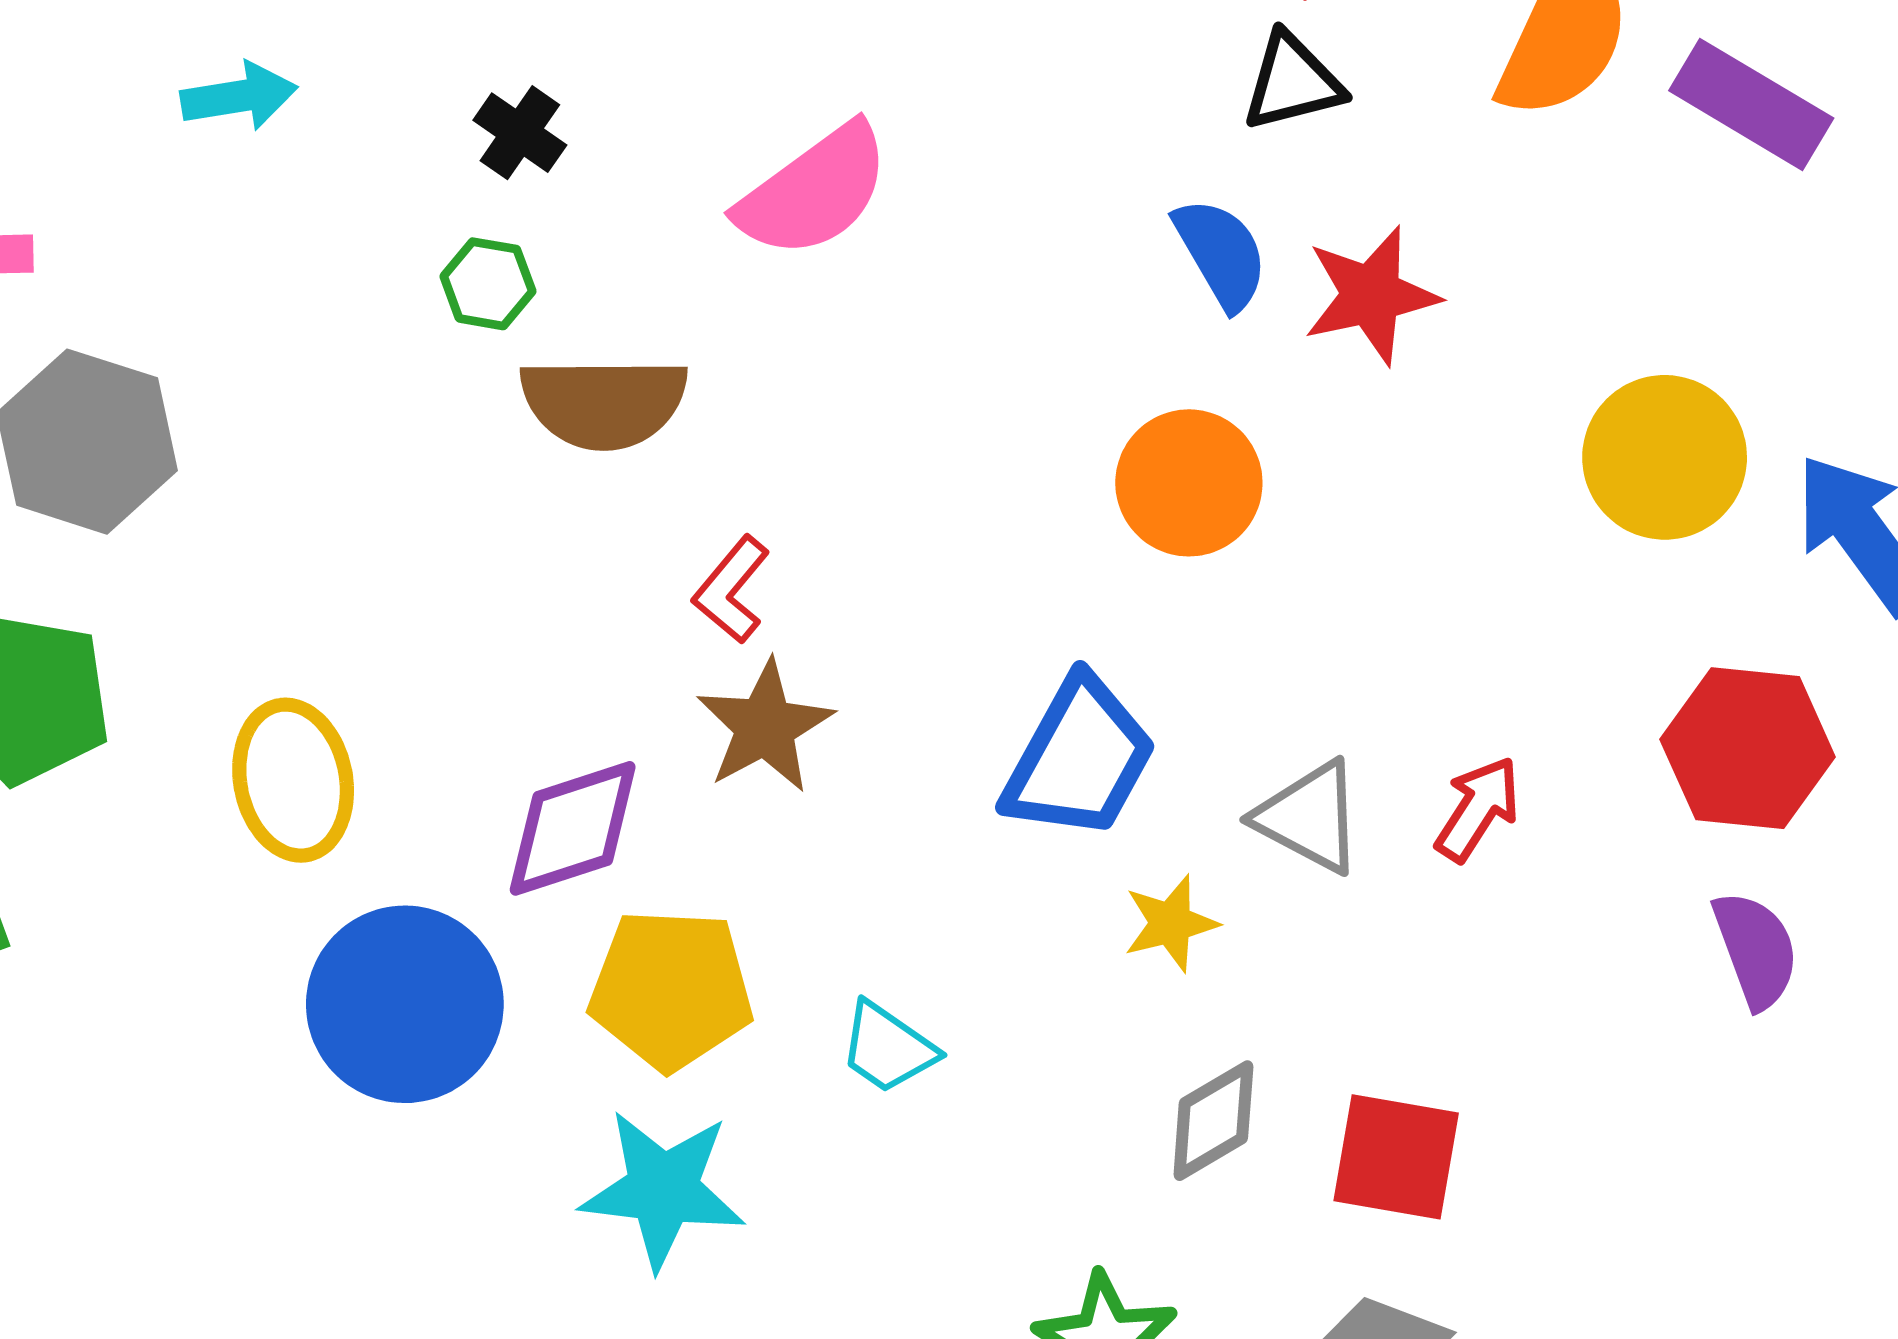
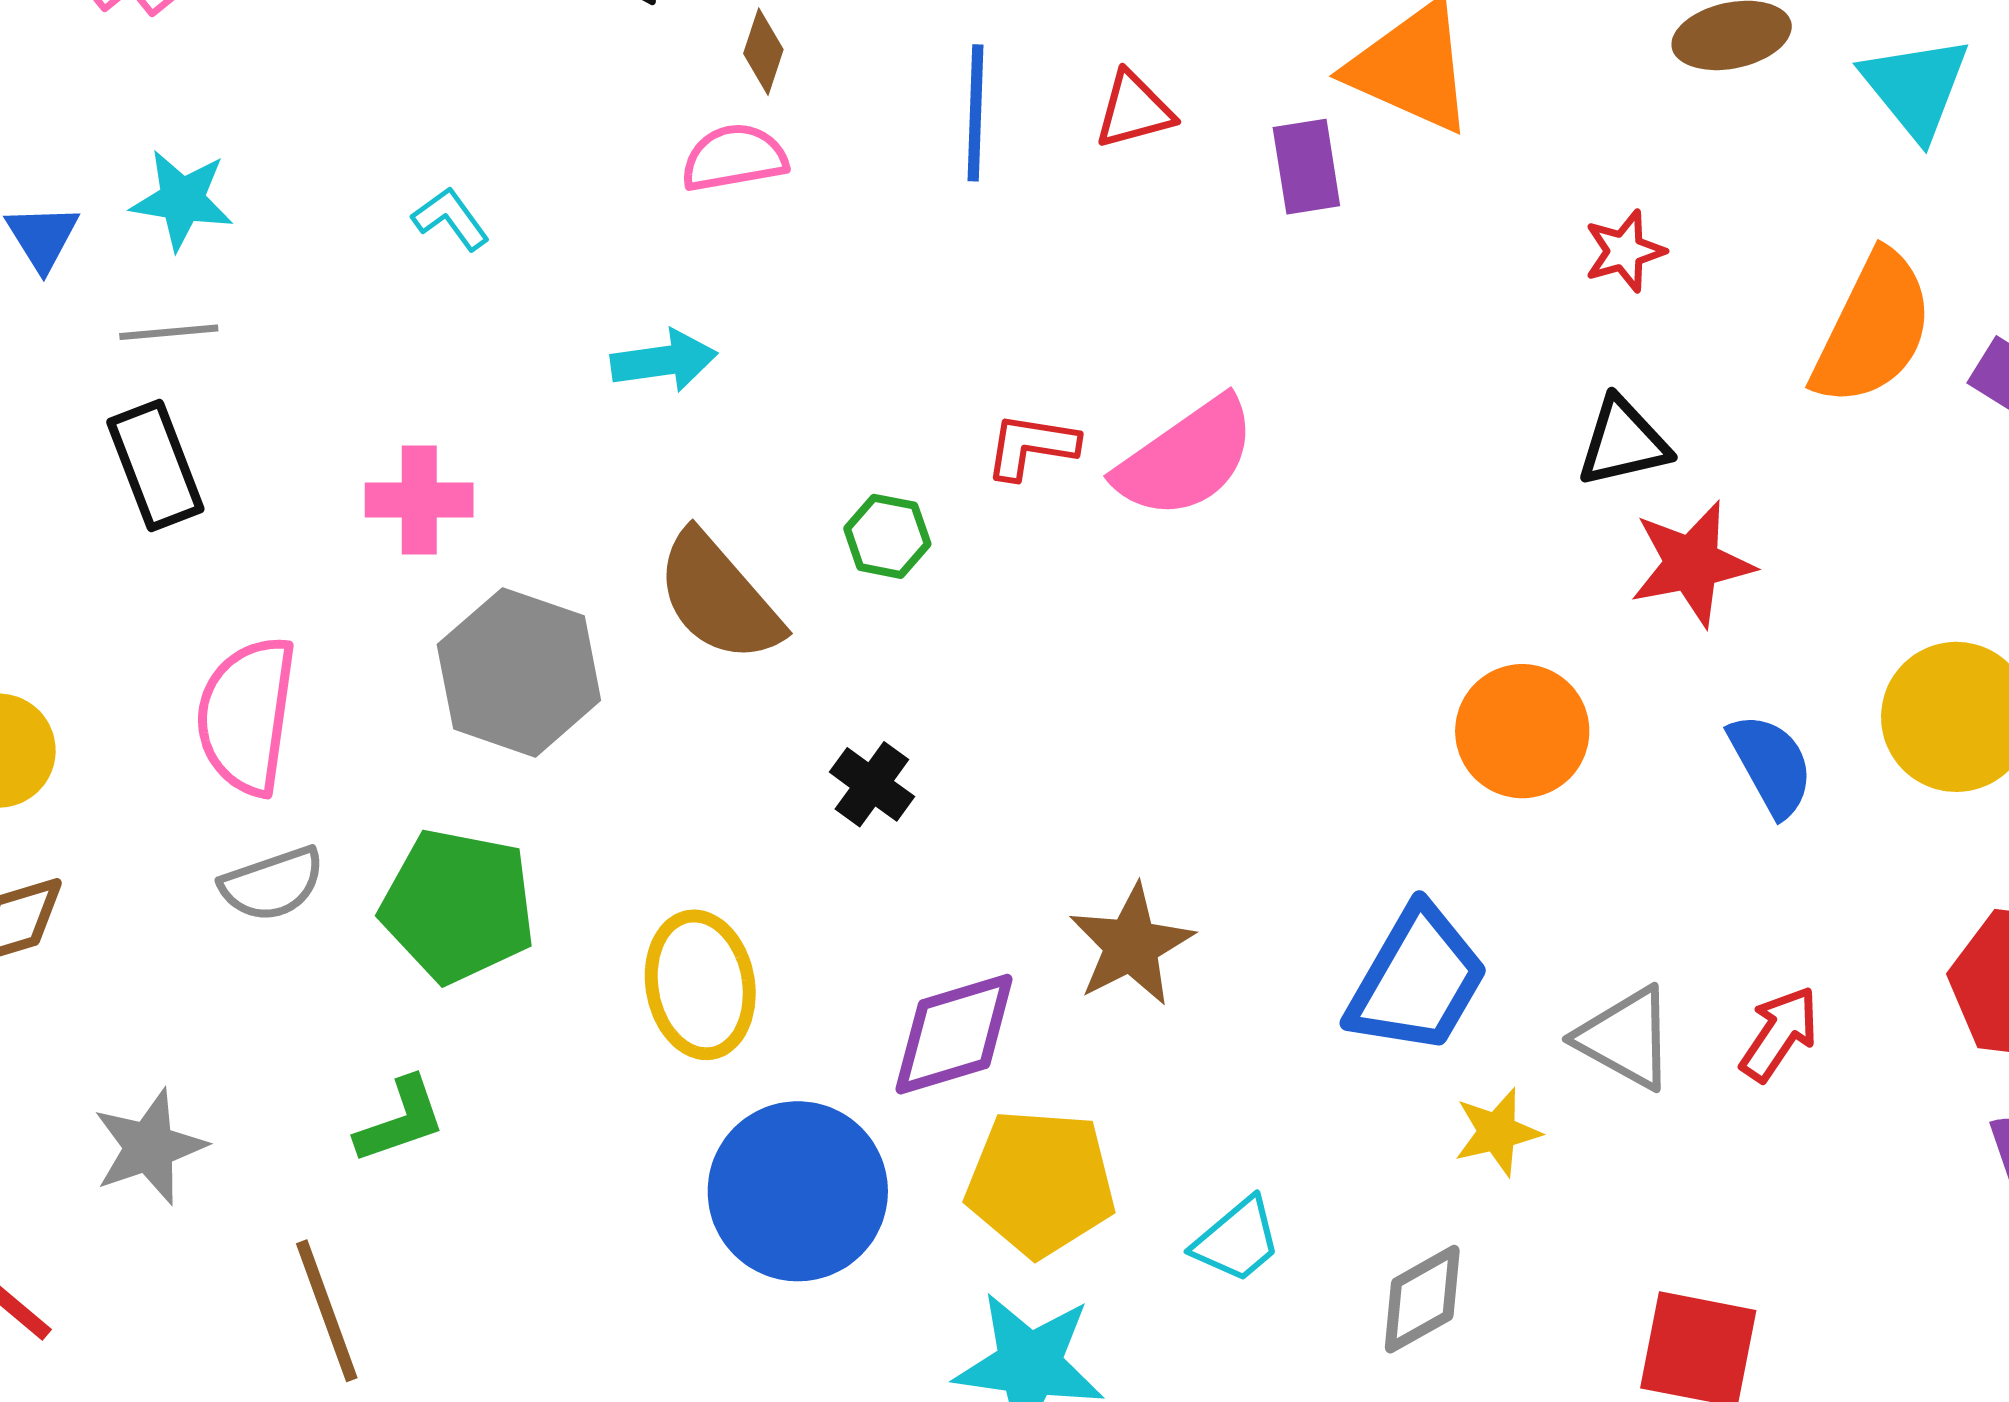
black triangle: (1292, 82) -> (1623, 442), moved
black cross: (520, 133) -> (872, 784), moved
blue semicircle: (1221, 254) -> (1771, 765), moved
brown semicircle: (604, 403) -> (719, 597), moved, turned 48
red L-shape: (731, 590) -> (1031, 446), moved, turned 58
cyan trapezoid: (888, 1048) -> (1237, 1240), turned -76
gray diamond: (1213, 1121) -> (1422, 1299), moved

